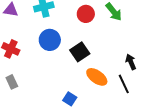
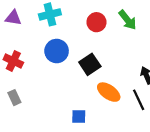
blue square: (70, 99) -> (79, 116), turned -32

